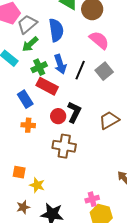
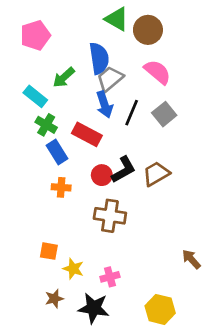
gray trapezoid: (27, 24) -> (110, 79), moved
green cross: (39, 67) -> (46, 125), moved, turned -35
black L-shape: (74, 112) -> (124, 170), turned 35
brown trapezoid: (109, 120) -> (156, 174), moved
pink cross: (92, 199) -> (110, 277), moved

